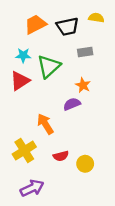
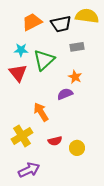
yellow semicircle: (96, 18) -> (87, 16), size x1.6
red triangle: (20, 81) -> (18, 73), turned -36

